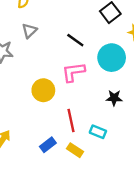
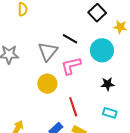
gray triangle: (29, 31) -> (48, 51), moved, size x1.5
cyan rectangle: (98, 132) -> (110, 113), moved

